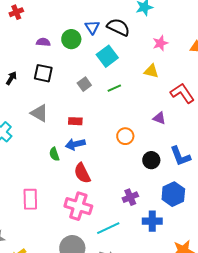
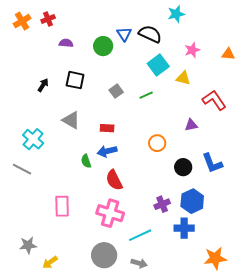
purple semicircle: (43, 42) -> (66, 43), moved
cyan square: (107, 56) -> (158, 65), moved
purple triangle: (159, 118) -> (191, 125), turned -32
blue hexagon: (173, 194) -> (192, 201), moved

